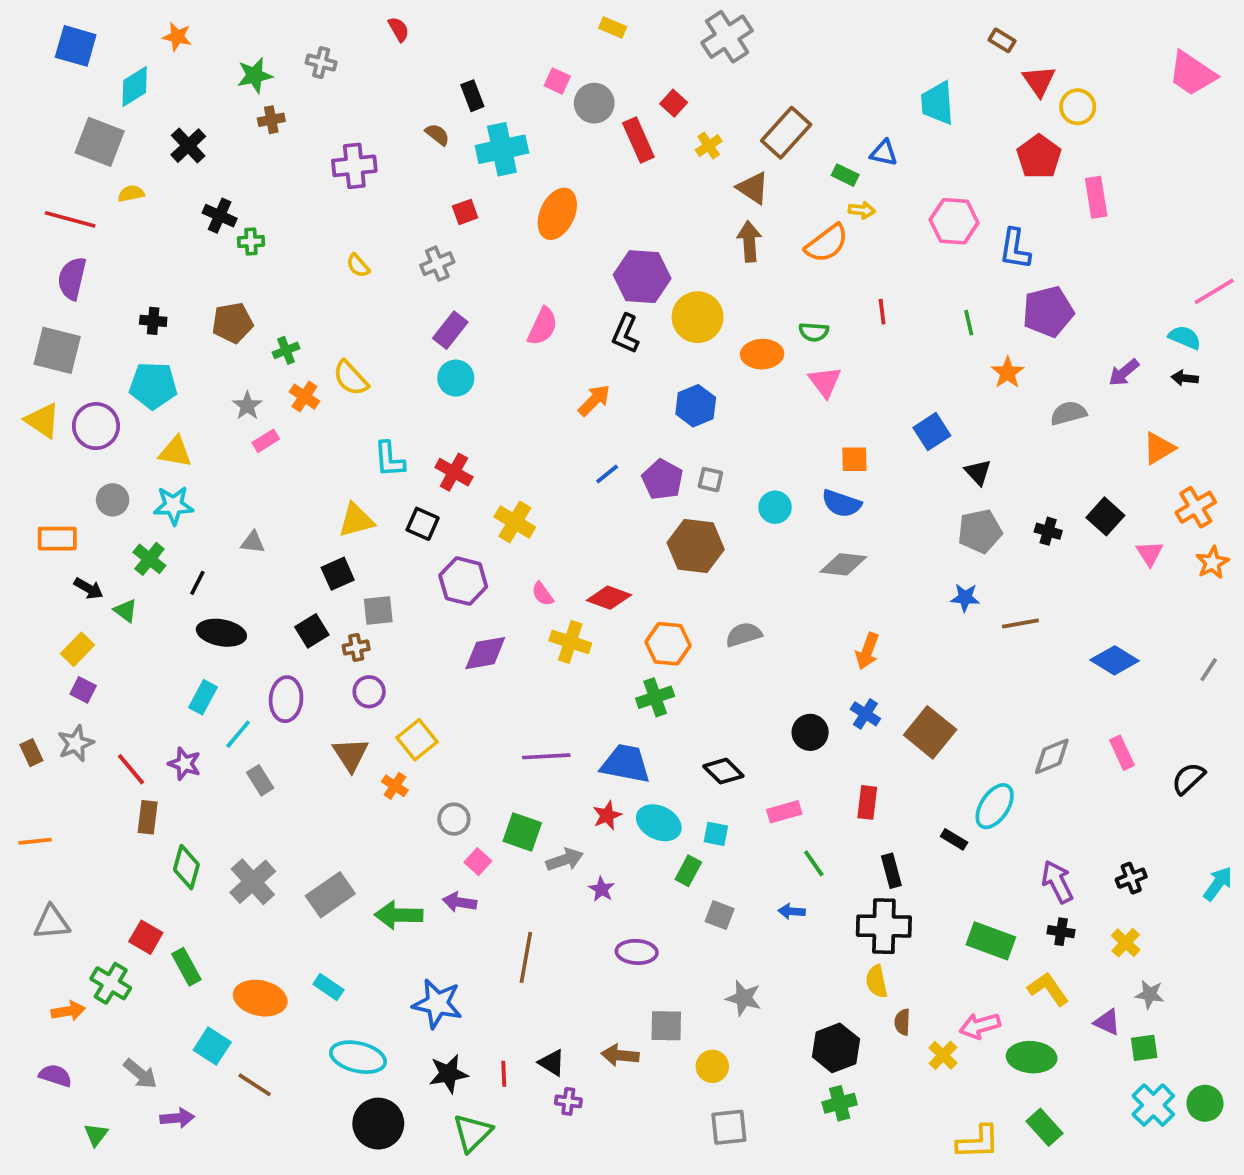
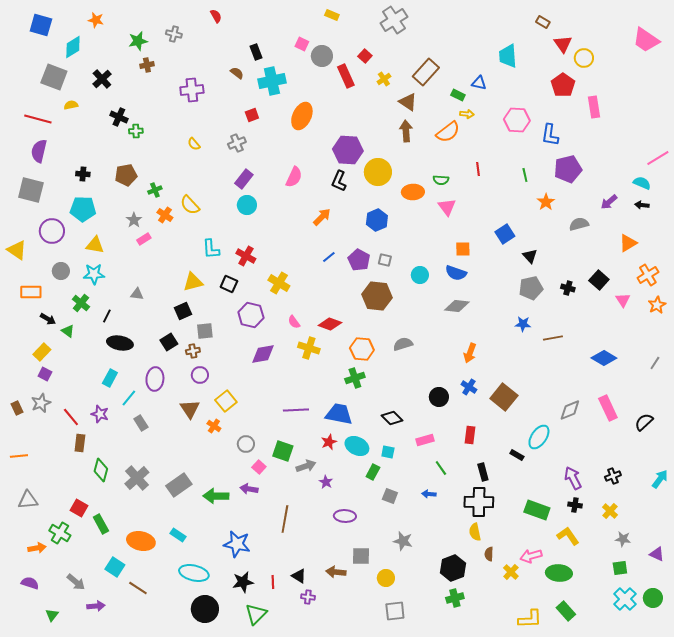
yellow triangle: (42, 421) -> (17, 250), moved
pink rectangle: (1122, 753) -> (608, 408), size x1.4
purple triangle: (1107, 1022) -> (657, 554), moved

